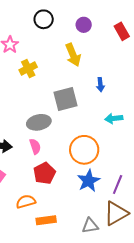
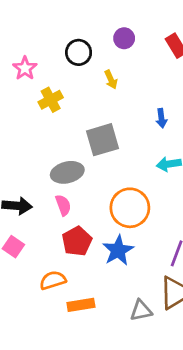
black circle: (44, 19) -> (79, 52), moved
yellow arrow: (73, 55) -> (111, 80), size x0.6
blue arrow: (100, 85) -> (161, 118), moved
blue star: (89, 181) -> (118, 250), moved

